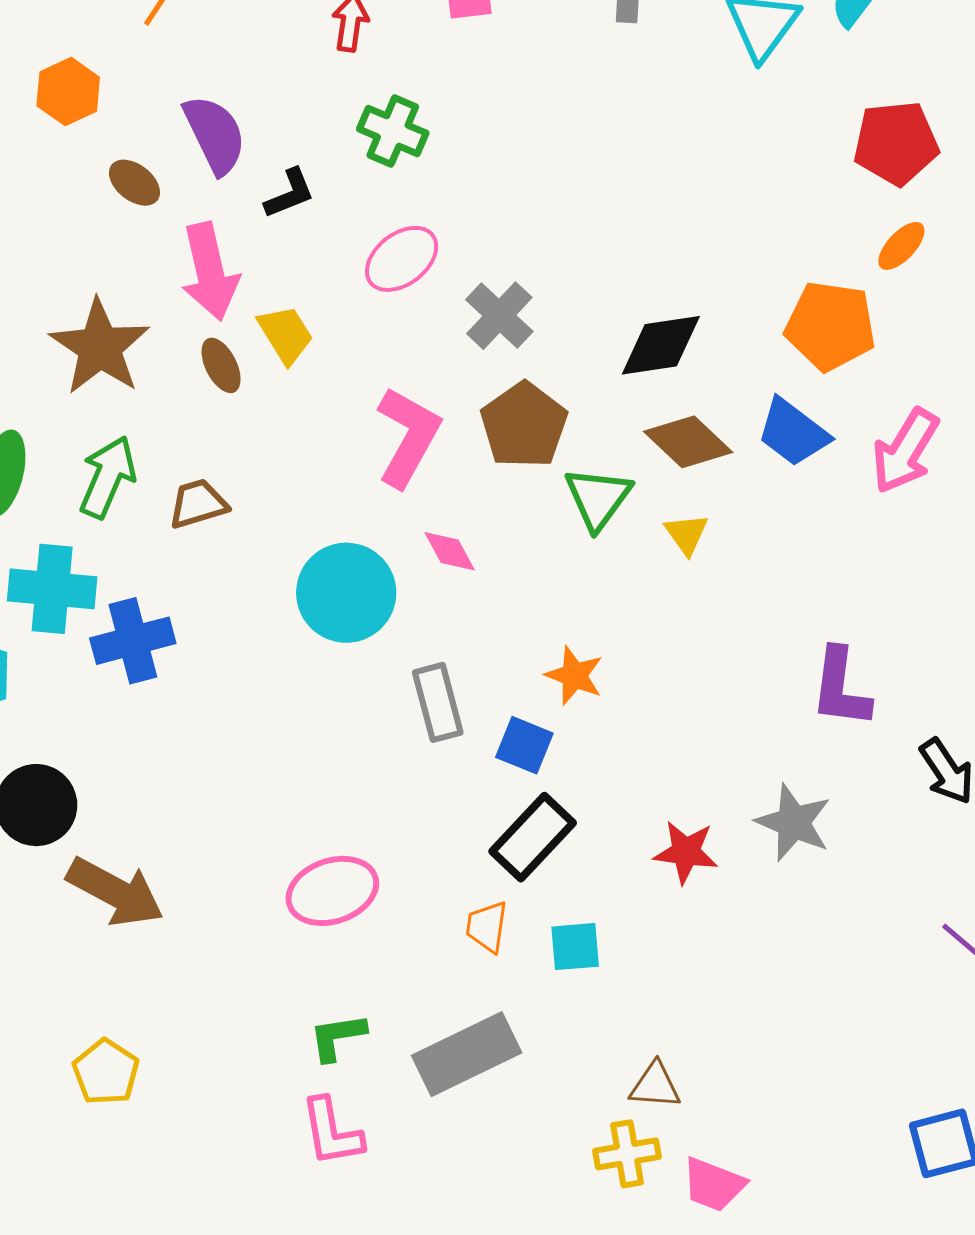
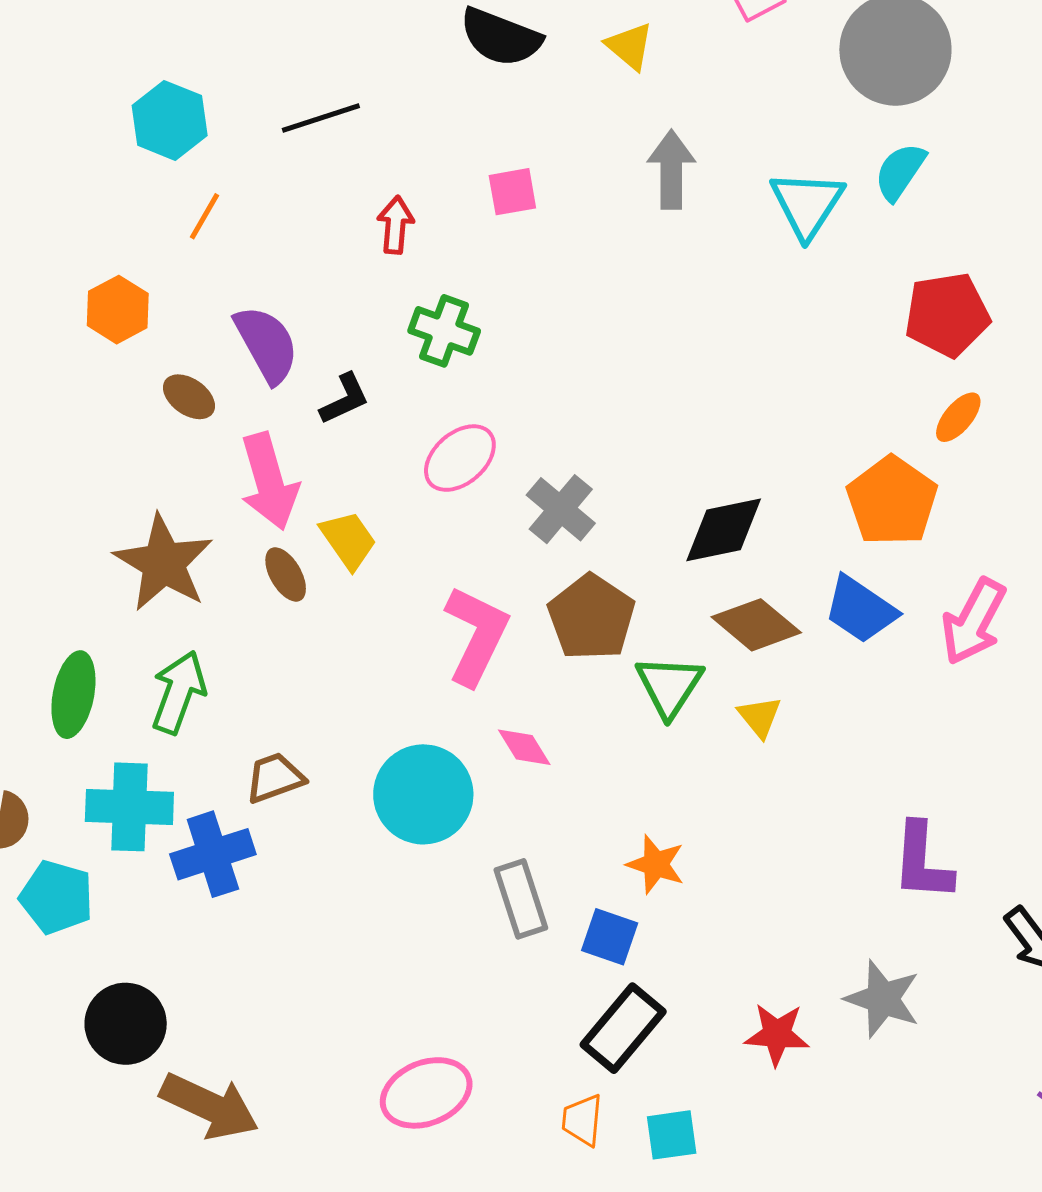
orange pentagon: (831, 326) -> (892, 501), turned 30
brown trapezoid: (198, 504) -> (275, 778), moved

